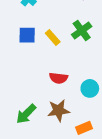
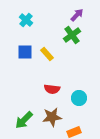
green cross: (82, 30) -> (72, 35), moved

